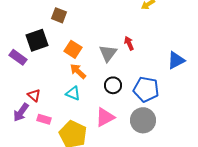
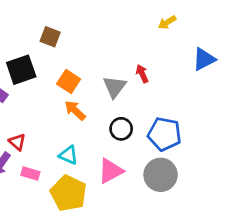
blue triangle: (176, 60) -> (204, 59), moved
cyan triangle: (73, 93) -> (69, 155), moved

